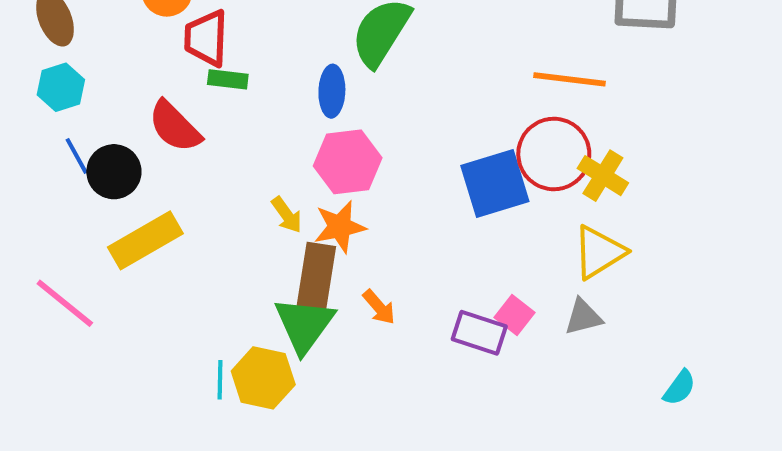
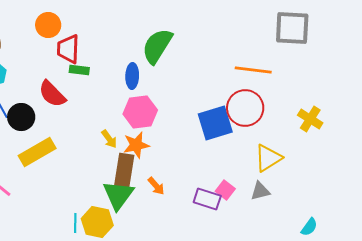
yellow cross: (603, 176) -> (310, 119), moved

